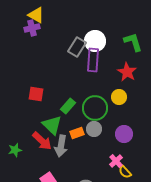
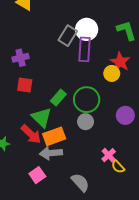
purple cross: (32, 28) -> (21, 58), moved
yellow circle: (119, 97) -> (112, 73), moved
orange rectangle: (77, 133) -> (54, 136), moved, size x1.5
purple circle: (124, 134) -> (125, 115), moved
gray arrow: (61, 146) -> (51, 153), moved, turned 75

